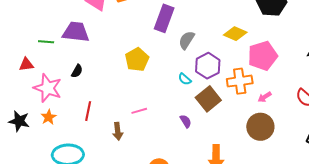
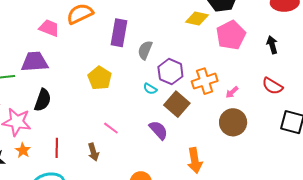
yellow diamond: (235, 34) -> (197, 19), moved
pink pentagon: (263, 56) -> (231, 35), moved
black semicircle: (77, 71) -> (43, 100), size x1.6
red line: (88, 111) -> (57, 148), moved
pink line: (139, 111) -> (111, 128), turned 63
purple semicircle: (186, 121) -> (158, 130), size x1.5

